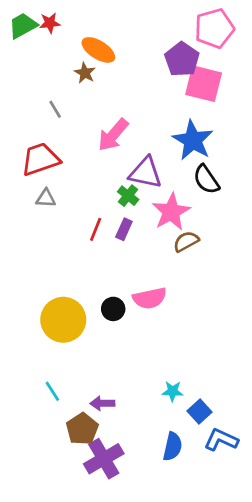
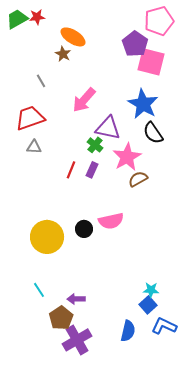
cyan star: (173, 391) -> (151, 290), moved

